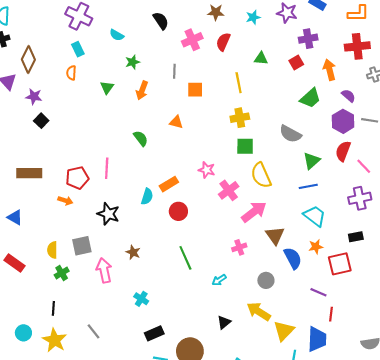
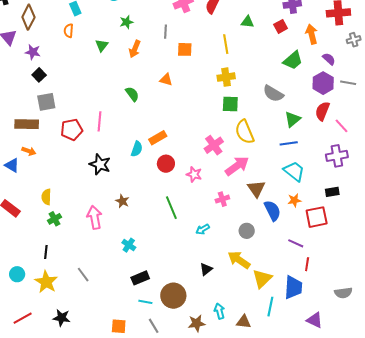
pink star: (207, 170) -> (194, 174), moved
orange arrow: (65, 201) -> (29, 151), moved
gray square: (82, 246) -> (46, 102), moved

